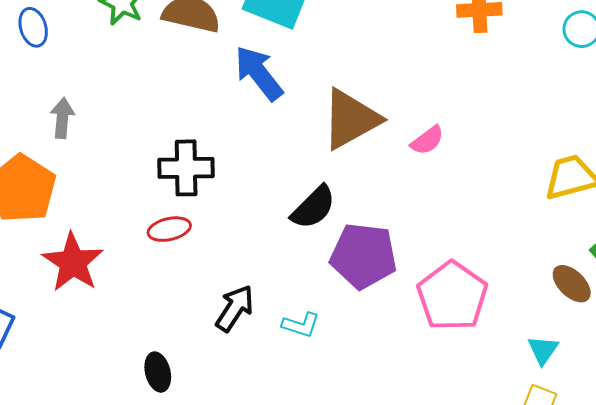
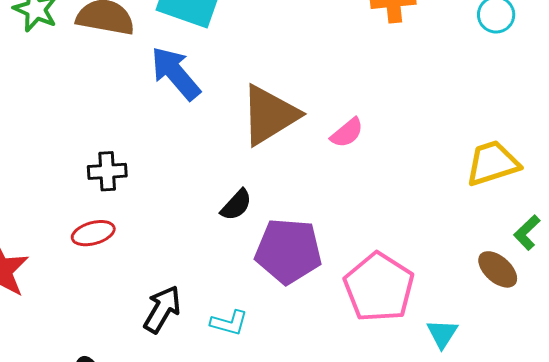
black cross: (186, 168) -> (107, 171), size x0.7
black semicircle: (313, 207) -> (236, 205), size x0.7
cyan triangle: (543, 350) -> (442, 334), moved

